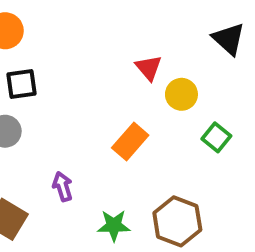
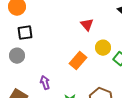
yellow circle: (181, 94) -> (103, 48), moved

